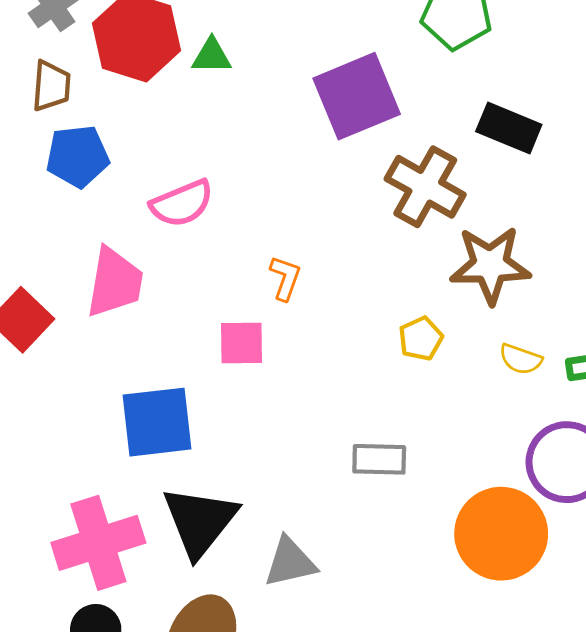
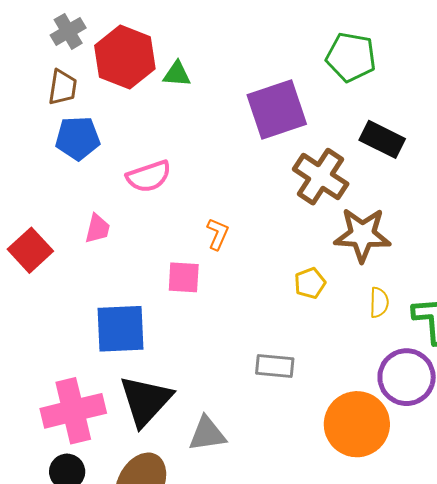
pink trapezoid: (115, 282) -> (98, 229), size x0.6
yellow semicircle: (521, 359) -> (379, 302), turned -112

